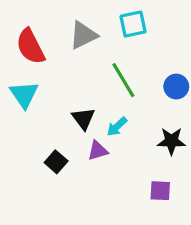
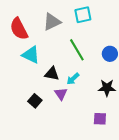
cyan triangle: (24, 95) -> (31, 55), moved, turned -30
black triangle: (83, 119) -> (52, 74), turned -42
purple triangle: (98, 151) -> (61, 94), turned -48

